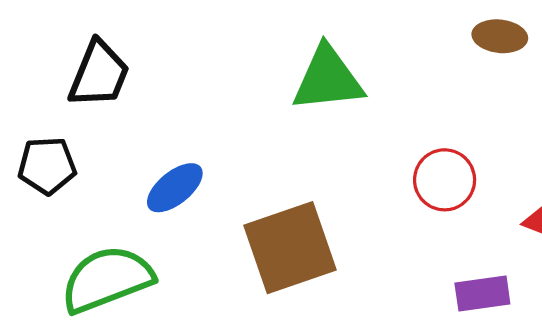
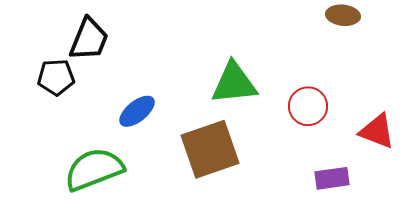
green triangle: (328, 79) -> (234, 83), moved
black pentagon: (47, 166) -> (56, 77), moved

